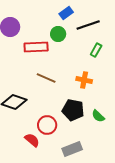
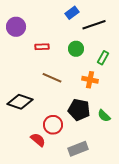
green circle: (58, 34) -> (76, 49), moved
red rectangle: (36, 47) -> (42, 47), size x0.6
green rectangle: (96, 50) -> (103, 58), moved

